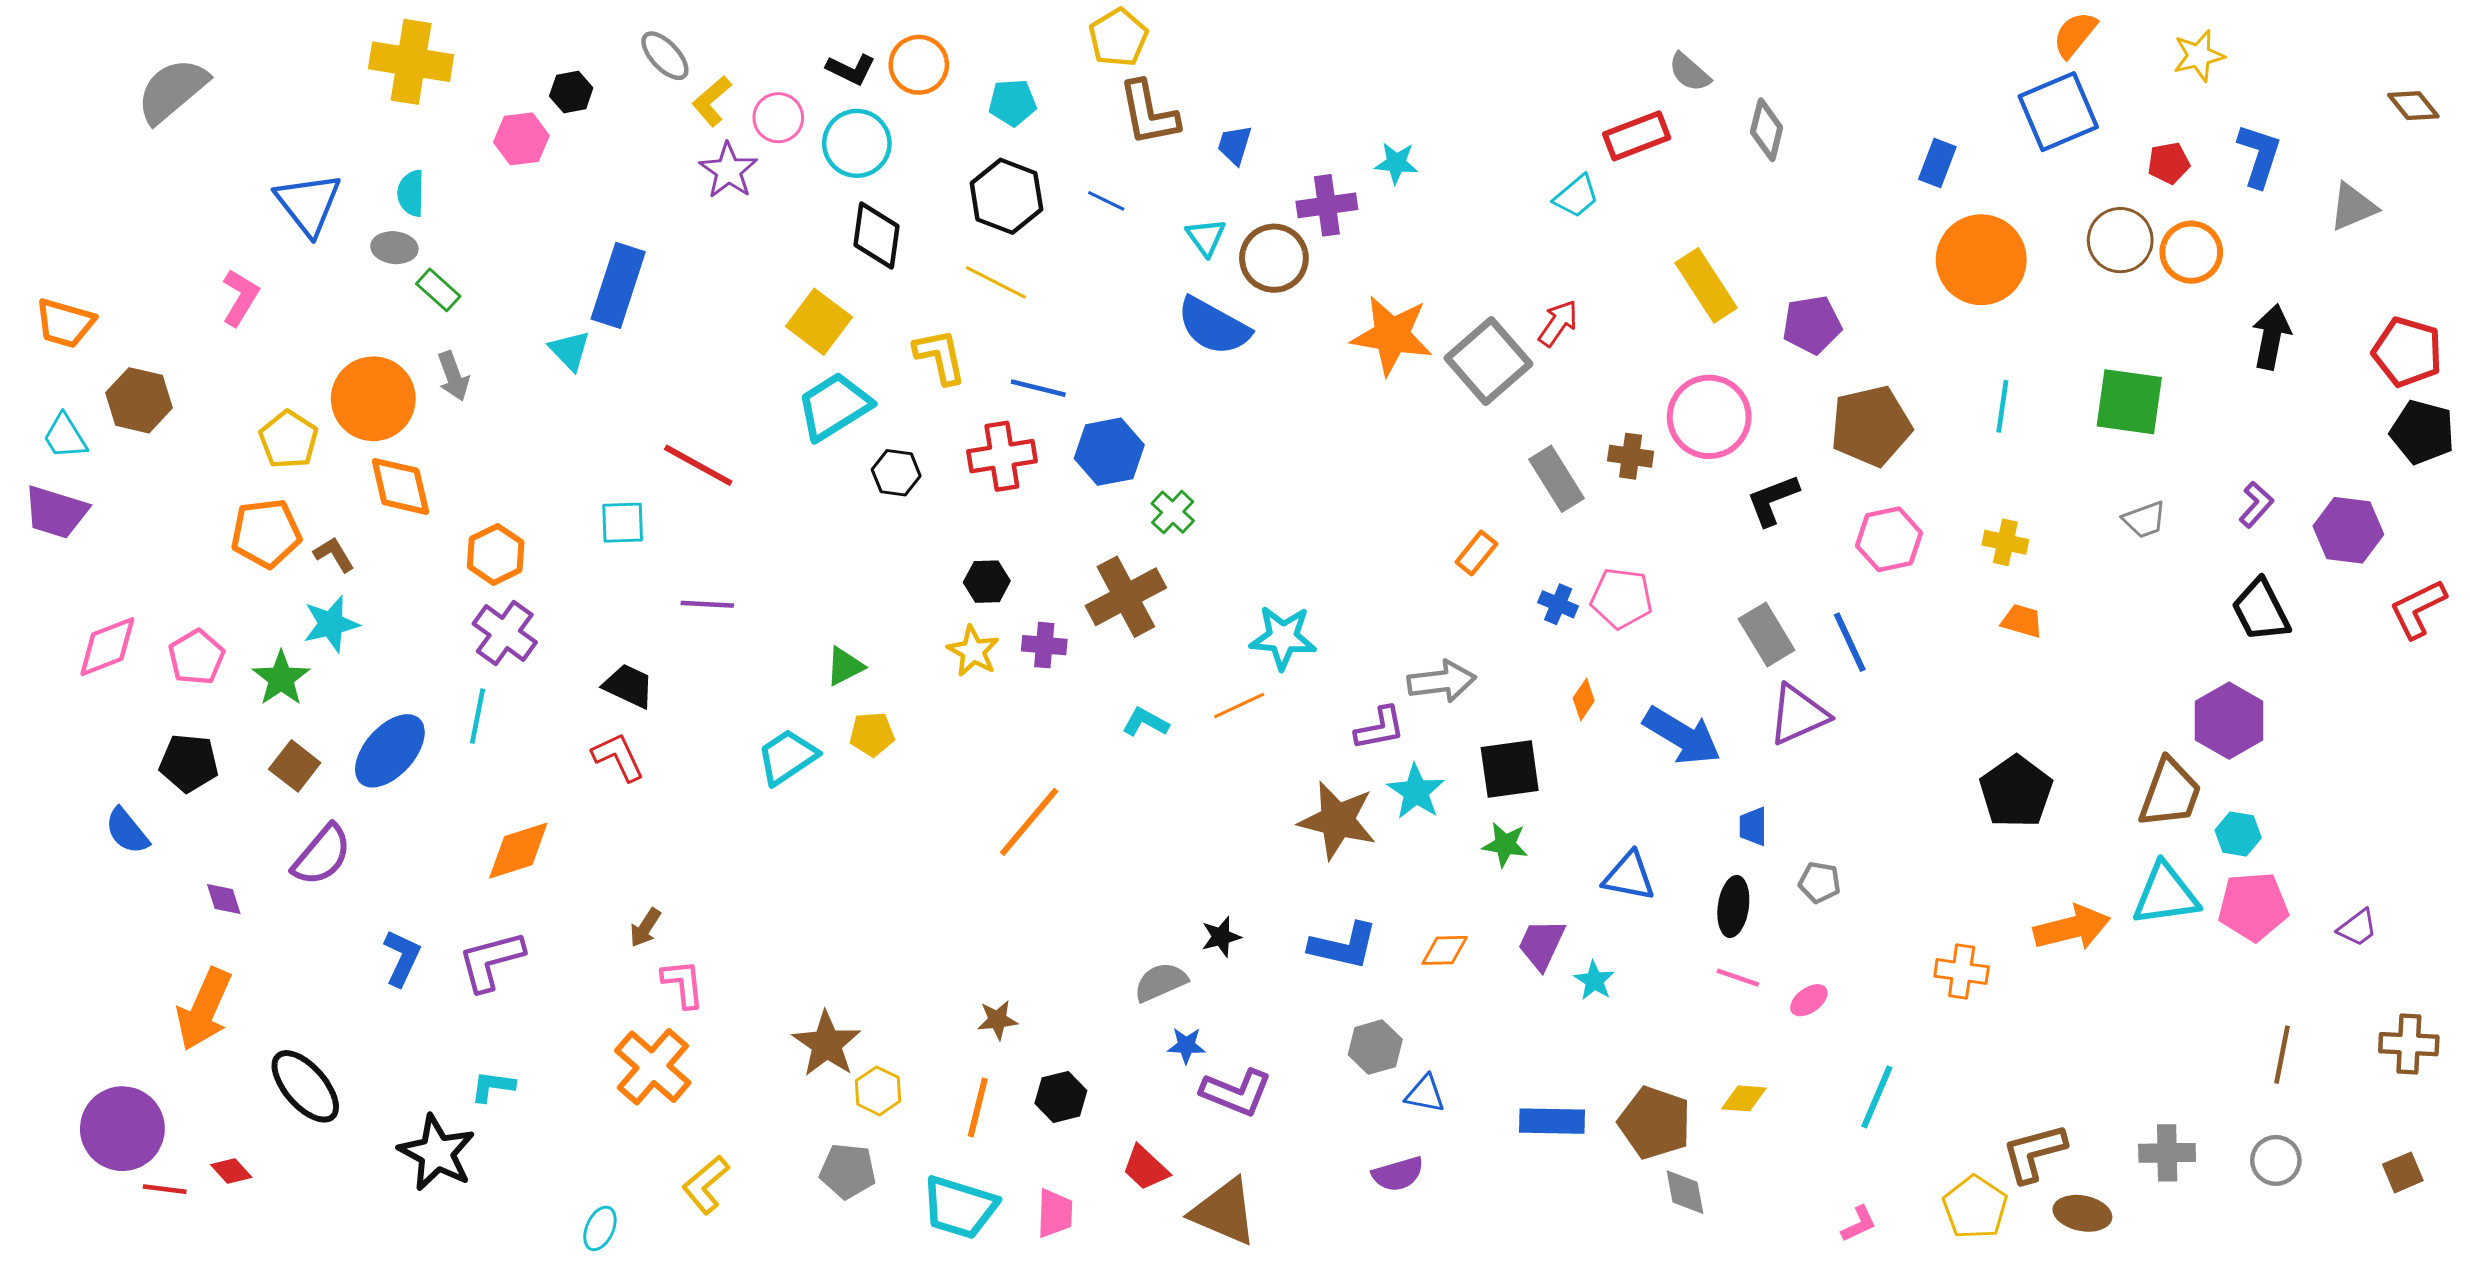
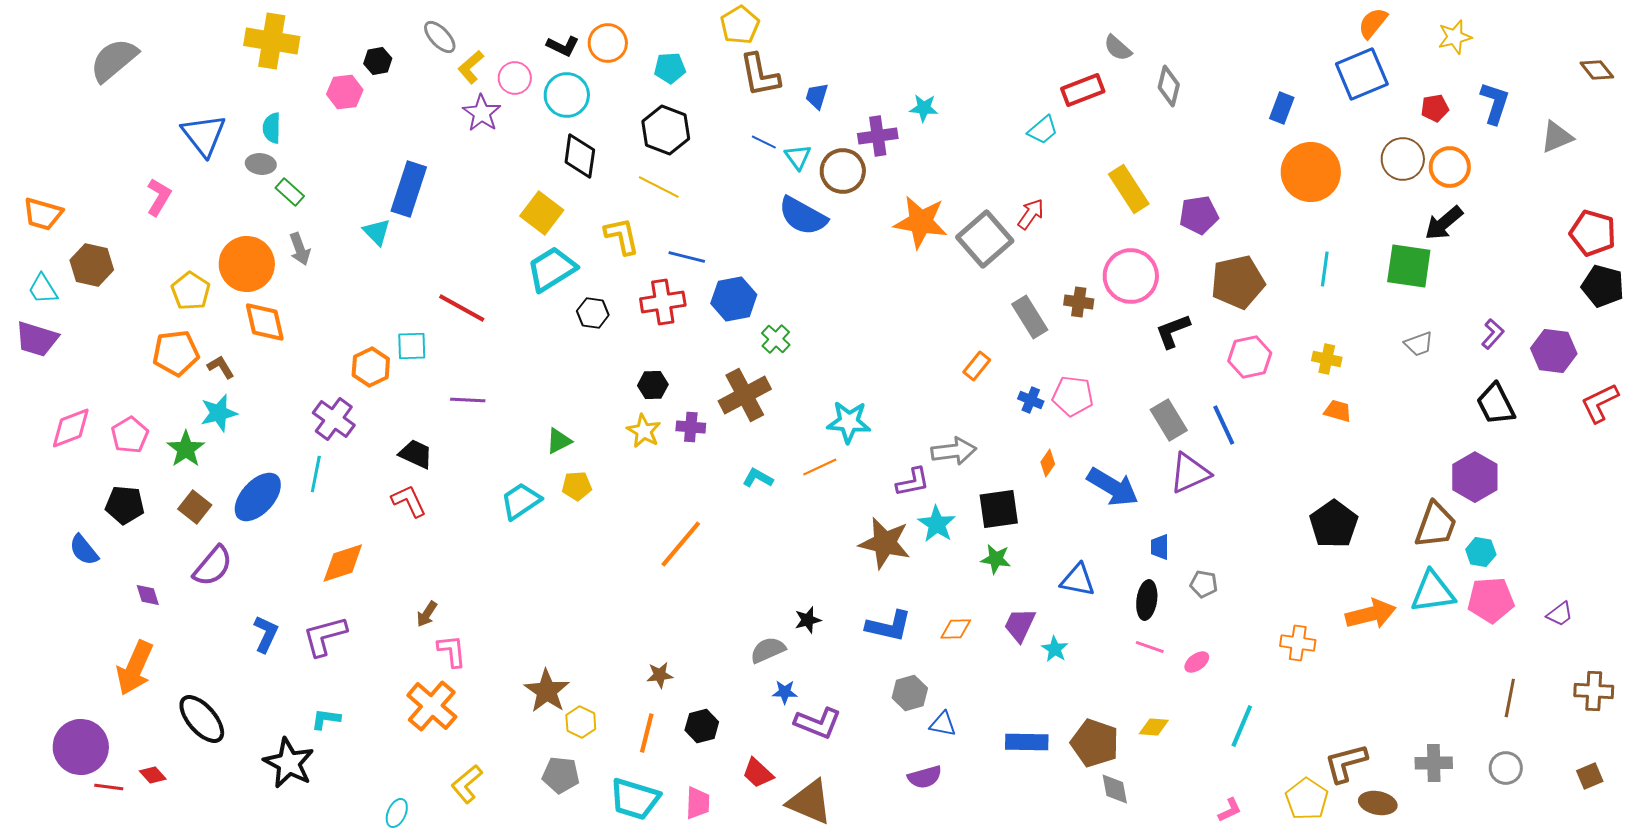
blue line: (1106, 201) -> (764, 142), moved
black arrow: (2271, 337) -> (1444, 223), moved, turned -141
orange hexagon: (496, 554) -> (371, 367), moved

